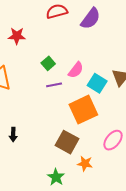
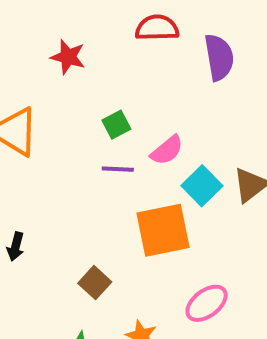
purple semicircle: (91, 19) -> (219, 57), turned -60
brown square: (67, 142) -> (95, 283), moved, size x0.7

